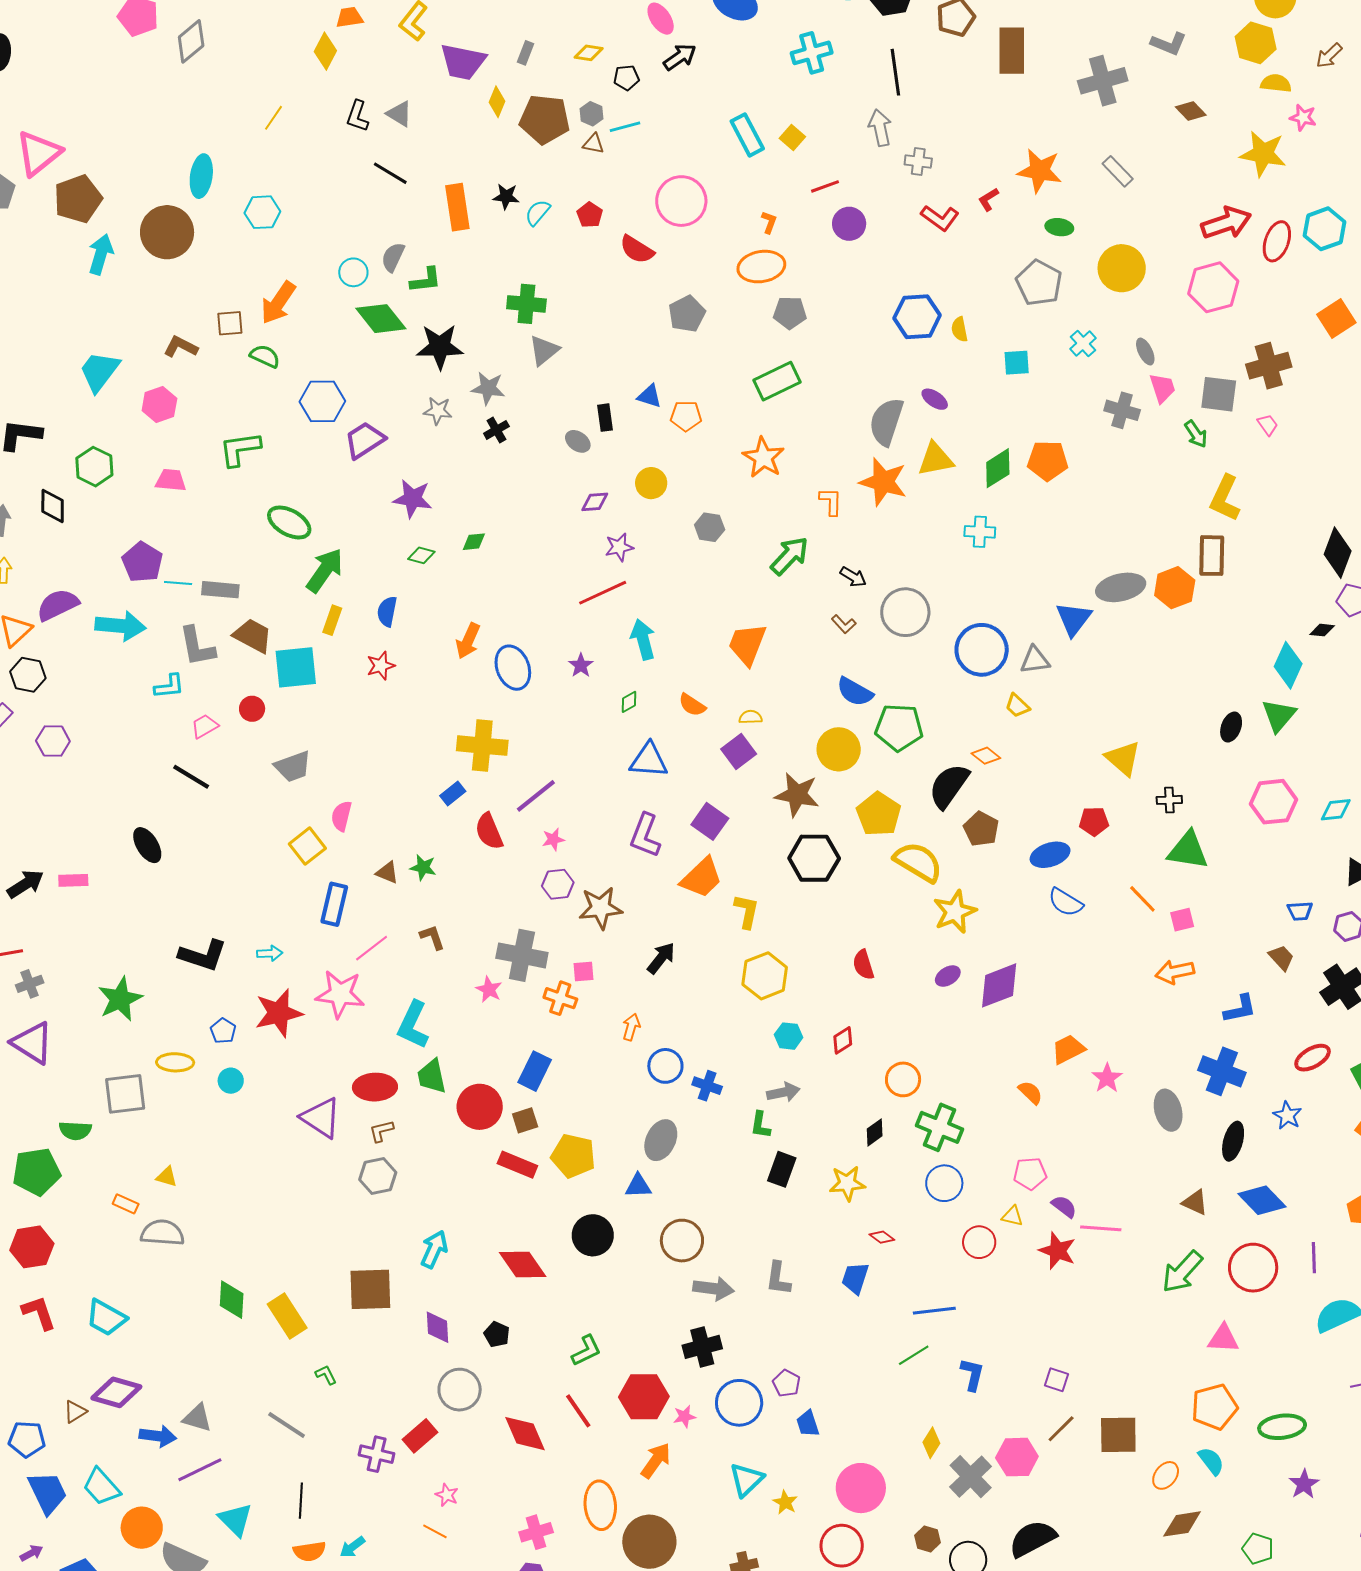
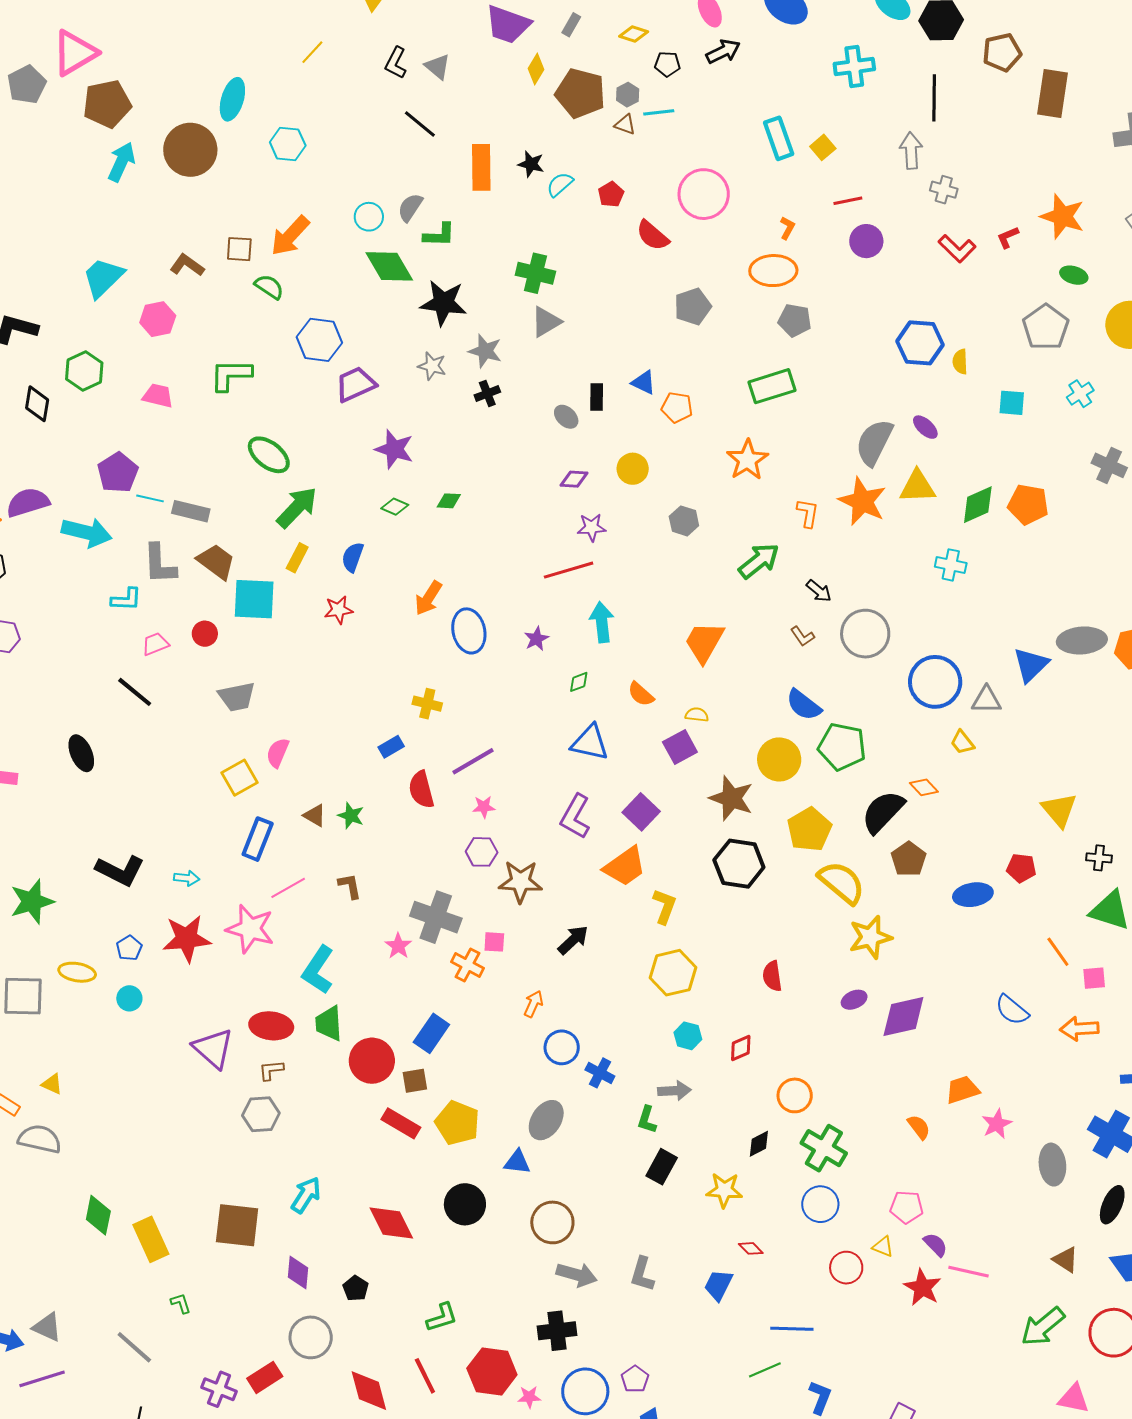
yellow cross: (482, 746) -> (427, 704), size x0.6
blue semicircle: (1066, 902) -> (1012, 1010), moved

